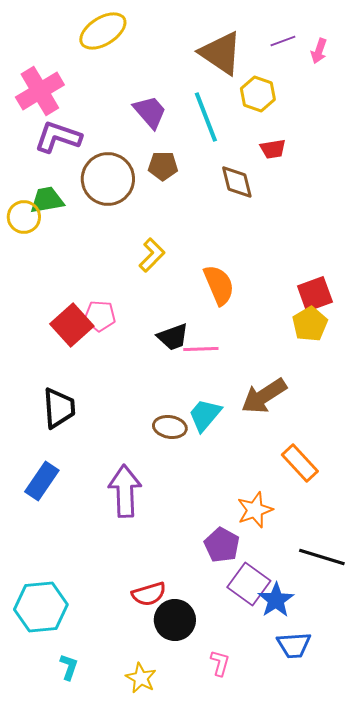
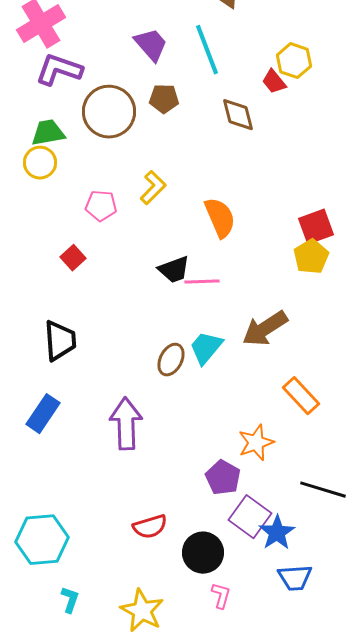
yellow hexagon: (258, 94) -> (294, 61), moved
red trapezoid: (273, 149) -> (274, 82), turned 60
yellow circle: (24, 217) -> (40, 163), moved
pink pentagon: (100, 316) -> (101, 206), moved
red square: (72, 325) -> (73, 258), size x0.6
brown ellipse: (170, 427) -> (171, 360), turned -72
black circle: (175, 620) -> (203, 553), moved
yellow star: (141, 678) -> (142, 611), size x1.4

